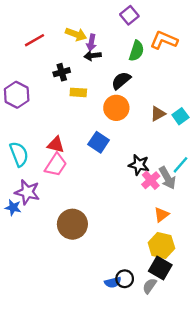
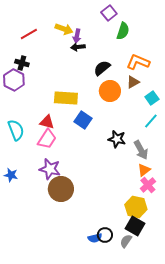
orange L-shape: (164, 40) -> (138, 62), moved
green semicircle: (137, 51) -> (123, 31), moved
black cross: (62, 72) -> (22, 63), moved, turned 32
yellow rectangle: (78, 92) -> (66, 98), moved, size x1.6
orange circle: (116, 108) -> (110, 91), moved
brown triangle: (158, 114) -> (133, 82), moved
cyan line: (180, 165) -> (151, 121), moved
pink cross: (151, 180) -> (148, 185), moved
purple star: (27, 192) -> (50, 169), moved
orange triangle: (161, 215) -> (144, 170), moved

